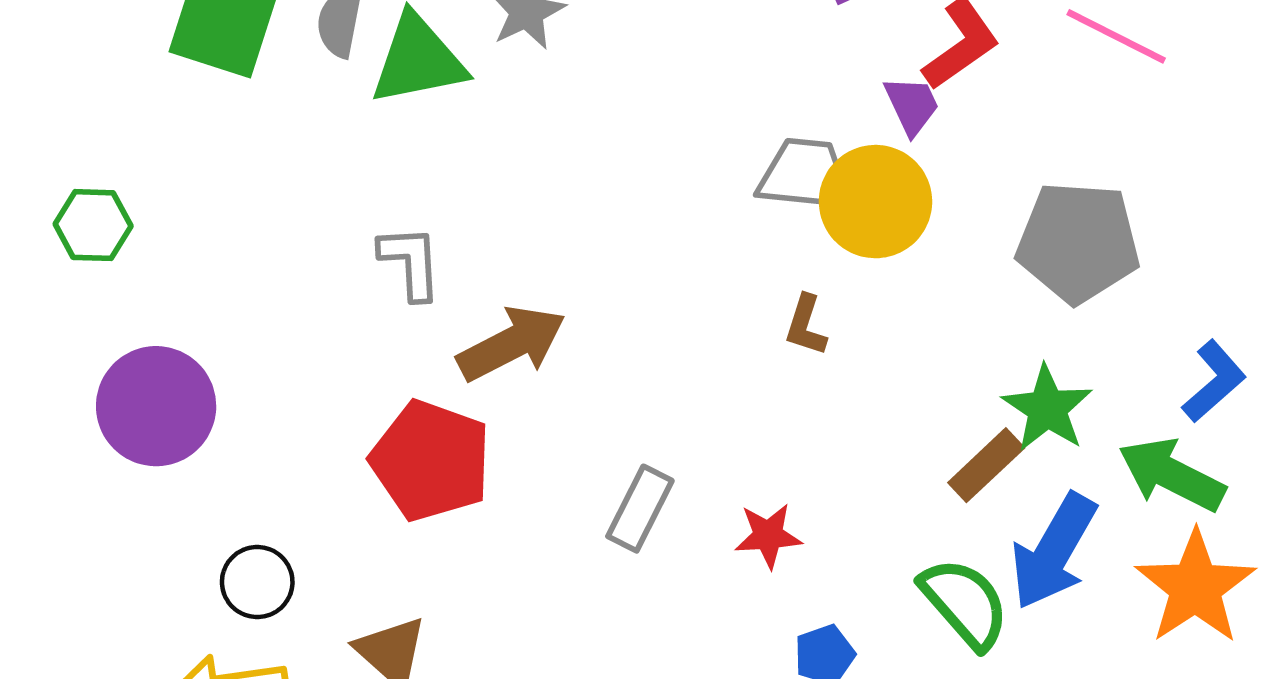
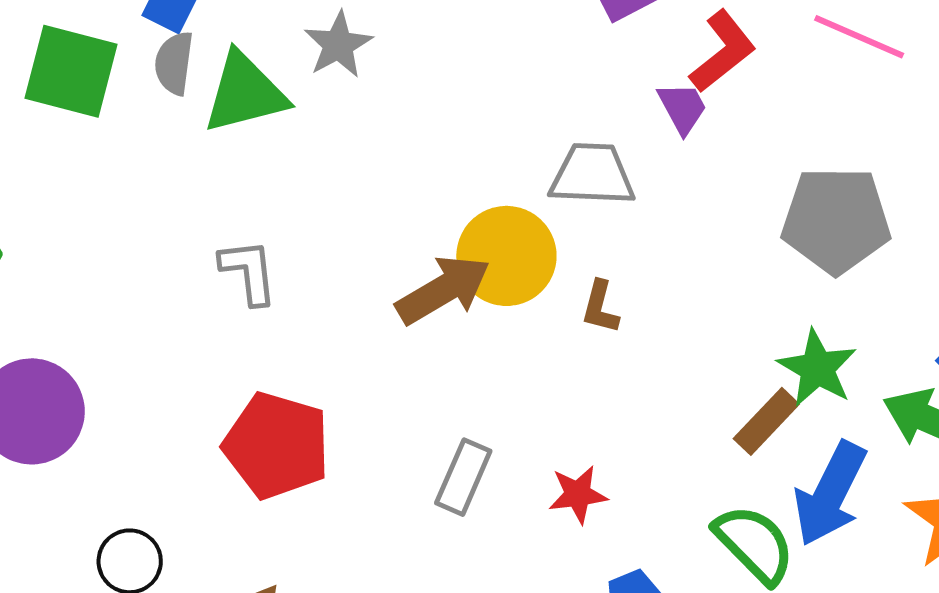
yellow circle: (875, 202) -> (506, 256), moved
brown arrow: (512, 344) -> (443, 290), moved

